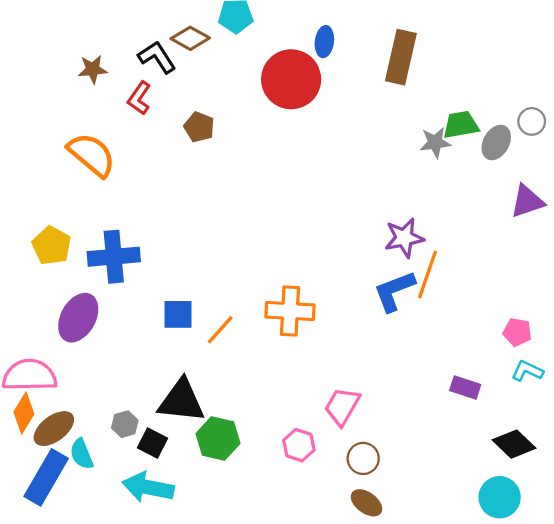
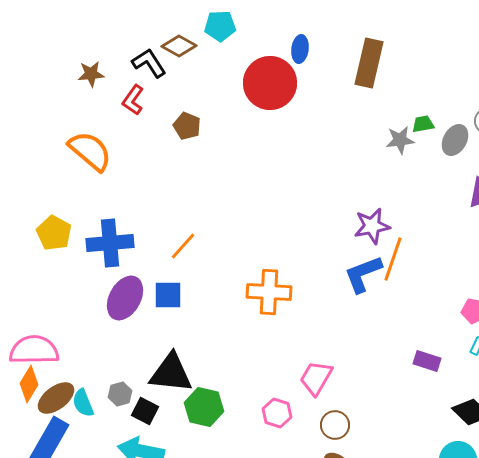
green trapezoid: (461, 125) -> (423, 124), size x0.7
purple ellipse: (78, 318) -> (125, 298), moved
orange line: (220, 330) -> (183, 246), moved
cyan semicircle: (82, 454) -> (83, 403), moved

